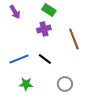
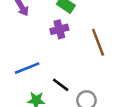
black line: (45, 59) -> (61, 85), moved

